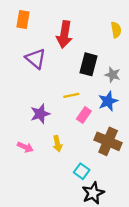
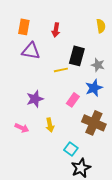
orange rectangle: (23, 20) -> (24, 27), moved
red arrow: (64, 34) -> (56, 30), size x0.6
purple triangle: (36, 59) -> (31, 51), turned -30
yellow line: (71, 95) -> (61, 70), moved

